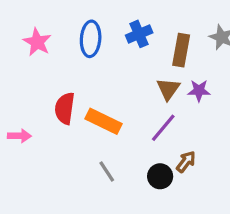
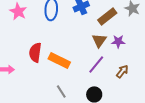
brown rectangle: (181, 50) -> (107, 16), turned 42
brown arrow: (186, 162) -> (122, 71), moved

